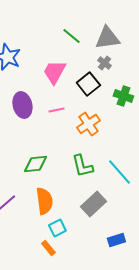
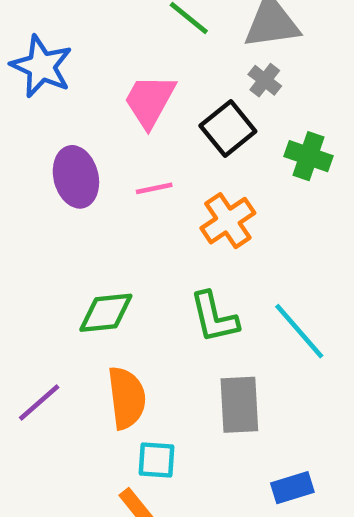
gray rectangle: (93, 204) -> (239, 405), turned -50
cyan square: (57, 228) -> (157, 460), turned 30

